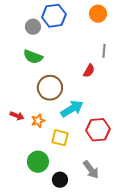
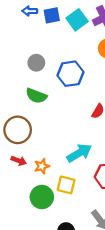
blue hexagon: (54, 16) -> (70, 74), moved
brown circle: (50, 88) -> (18, 130), moved
green circle: (38, 162) -> (42, 197), moved

